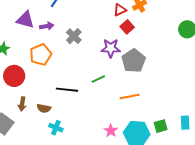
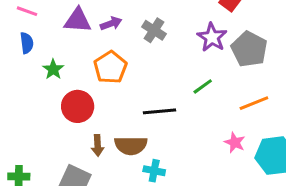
purple star: (111, 48) -> (212, 37), turned -30
brown semicircle: (44, 108) -> (131, 146), size x1.5
pink star: (111, 131) -> (235, 142), moved

